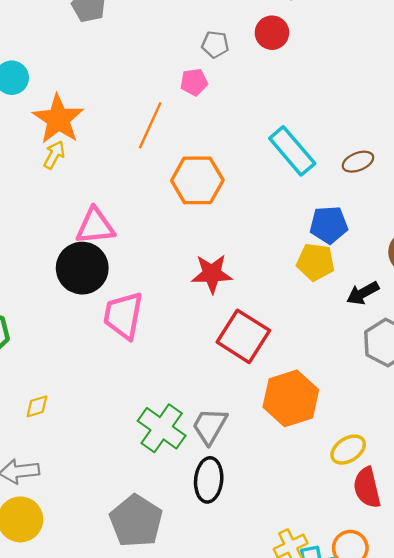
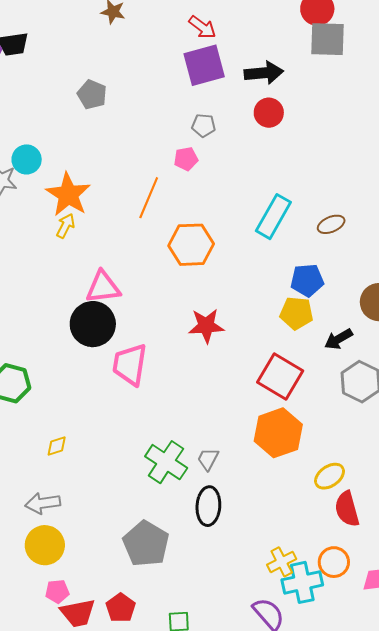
red circle: (272, 33) -> (269, 113), moved
cyan rectangle: (292, 151) -> (273, 217), turned 72
red square: (243, 336) -> (280, 376), moved
gray trapezoid: (210, 426) -> (208, 459), size x0.7

